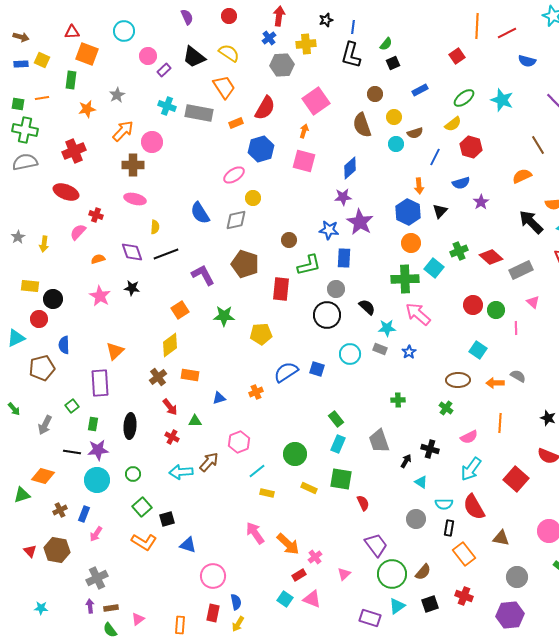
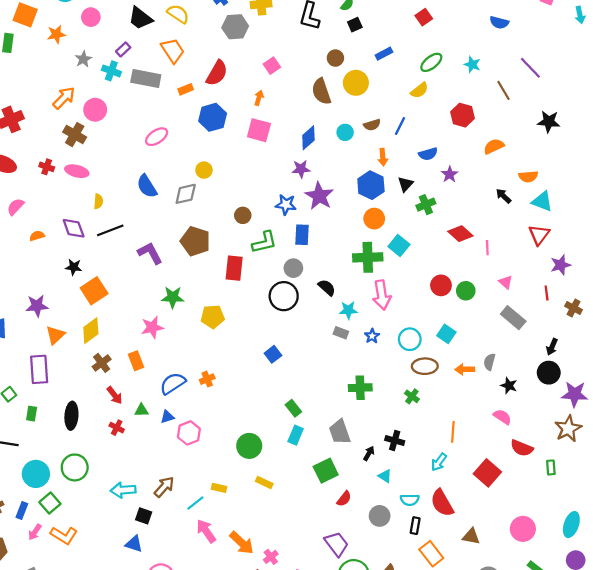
purple rectangle: (164, 70) -> (123, 49), moved
gray star: (117, 95) -> (83, 59), moved
cyan star: (502, 100) -> (472, 64), size x0.7
pink square: (316, 101) -> (272, 66), size x0.6
orange star: (87, 109) -> (56, 34), moved
yellow circle: (394, 117) -> (356, 83), size x1.5
brown semicircle: (415, 133) -> (372, 125), moved
cyan circle: (396, 144) -> (345, 132), moved
brown line: (538, 145) -> (503, 90), moved
red hexagon: (471, 147) -> (463, 115), moved
brown cross: (133, 165) -> (75, 135), turned 30
pink ellipse: (234, 175) -> (157, 137), moved
red cross: (96, 215) -> (47, 167), moved
black arrow: (531, 222) -> (503, 196), size x0.6
green cross: (459, 251) -> (426, 205), moved
gray rectangle: (521, 270) -> (513, 318), moved, turned 65
pink star: (100, 296) -> (152, 327), moved, turned 30
orange square: (180, 310) -> (94, 291), moved, size x1.4
pink arrow: (418, 314) -> (382, 295), turned -140
pink line: (516, 328) -> (487, 248), moved
yellow diamond: (170, 345) -> (91, 331), moved
cyan circle: (350, 354) -> (410, 339), moved
blue square: (317, 369) -> (273, 354), turned 35
blue semicircle: (286, 372) -> (173, 383), moved
orange rectangle: (190, 375) -> (136, 361), turned 60
gray semicircle: (518, 376) -> (489, 362), turned -105
blue triangle: (219, 398) -> (167, 417), moved
green cross: (398, 400) -> (360, 388), size x1.5
black star: (548, 418) -> (509, 386), moved
orange line: (500, 423) -> (453, 432), moved
pink semicircle: (469, 437) -> (502, 417), moved, turned -120
purple star: (98, 450) -> (37, 306), moved
brown arrow: (209, 462) -> (164, 487), moved
cyan arrow: (471, 469) -> (439, 462), size x0.7
cyan line: (257, 471) -> (195, 503), moved
cyan arrow: (181, 472) -> (123, 490), moved
green circle: (133, 474) -> (75, 467), size x1.6
green square: (341, 479) -> (326, 471), moved, turned -35
red semicircle: (363, 503) -> (344, 499), moved, turned 63
green square: (142, 507) -> (50, 503), moved
black square: (167, 519) -> (144, 516), moved, turned 35
orange L-shape: (144, 542) -> (64, 535), moved

